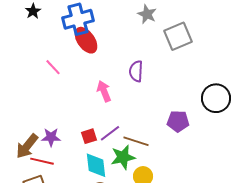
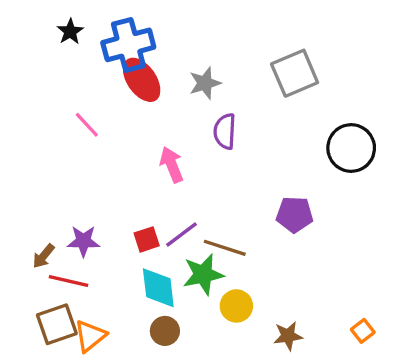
black star: (33, 11) -> (70, 32), moved
gray star: (147, 14) -> (205, 83), moved, turned 30
black circle: (216, 98) -> (351, 148), moved
brown arrow: (27, 146) -> (44, 256), size x0.6

